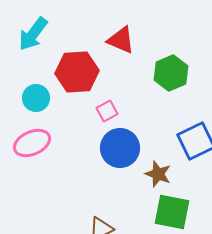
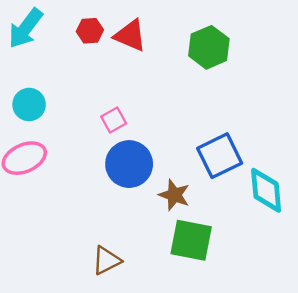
red hexagon: (77, 72) -> (90, 31), moved, size x0.5
green hexagon: (171, 73) -> (209, 47), moved

